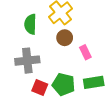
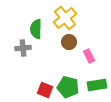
gray cross: (27, 61) -> (23, 48), moved, size x0.7

